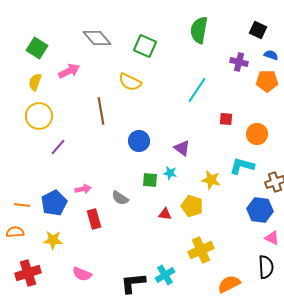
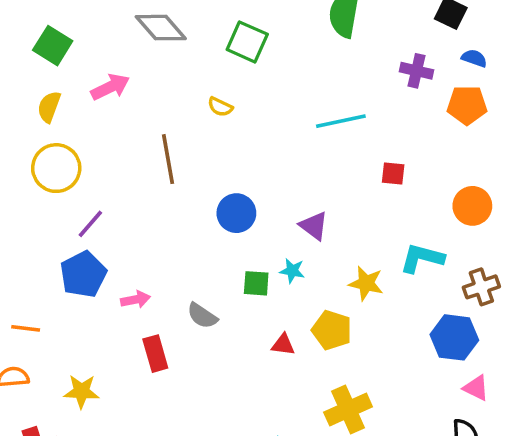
yellow semicircle: (130, 82) -> (220, 107), size x0.6
cyan line: (197, 90) -> (341, 121), turned 44
orange circle: (257, 134) -> (472, 206), moved
blue pentagon: (54, 203) -> (83, 274), moved

